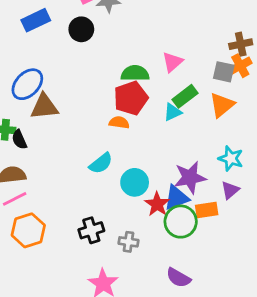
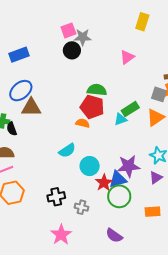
blue rectangle: (36, 20) -> (19, 55), moved
black circle: (81, 29) -> (72, 50), moved
pink triangle: (172, 62) -> (127, 57), moved
red pentagon: (131, 98) -> (92, 107), turned 30
orange rectangle: (207, 210) -> (153, 212), moved

